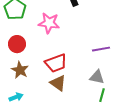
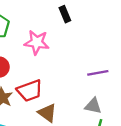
red trapezoid: (56, 63) -> (30, 91), moved

